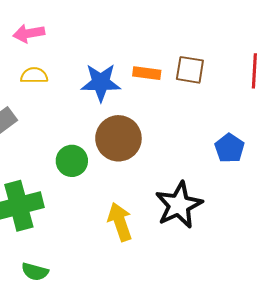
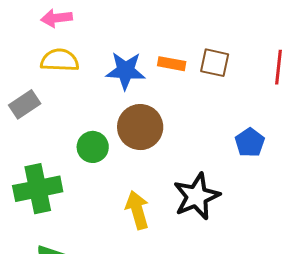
yellow semicircle: (34, 75) -> (60, 60), size x1.4

